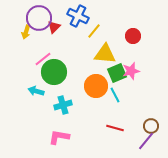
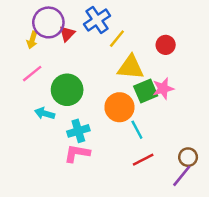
blue cross: (78, 16) -> (97, 20), turned 30
pink line: (43, 59) -> (32, 74), moved
cyan line: (115, 95) -> (137, 130), moved
red line: (115, 128) -> (143, 160), turned -42
pink L-shape: (59, 137) -> (77, 153), moved

